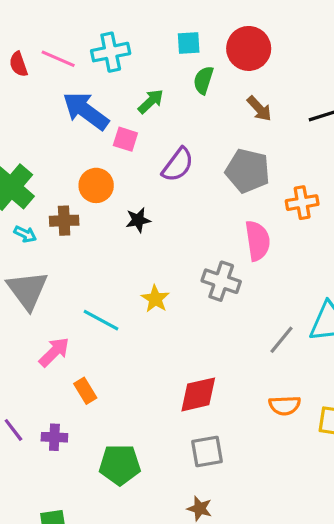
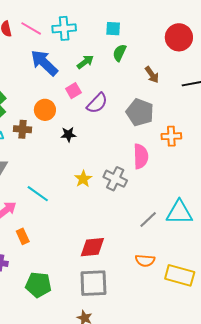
red circle: (249, 48) -> (179, 37), moved
pink square: (125, 139) -> (73, 91), moved, turned 35
yellow star: (155, 299) -> (83, 179), moved
gray square: (207, 452) -> (93, 283), size x1.4

